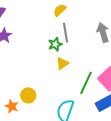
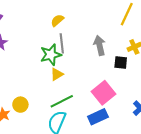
green star: (55, 44) -> (51, 55), size x1.5
green line: (86, 83) -> (62, 101), moved, turned 35

